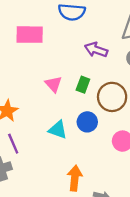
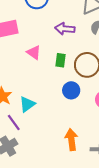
pink triangle: (53, 84) -> (34, 53), moved
cyan triangle: (58, 130) -> (27, 104), moved, turned -42

